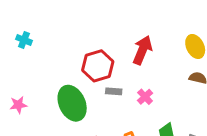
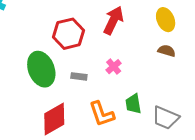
gray rectangle: (114, 91) -> (79, 76), moved

